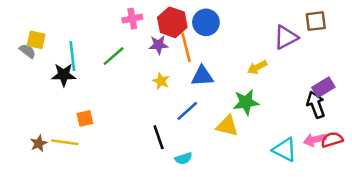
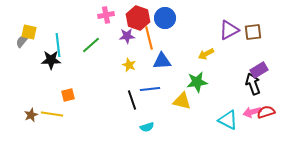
brown square: (316, 21) -> (253, 32), moved
gray semicircle: (27, 51) -> (22, 41), turned -88
blue line: (187, 111) -> (150, 89), turned 36
black line: (159, 137) -> (132, 100), moved

